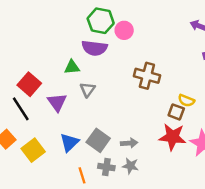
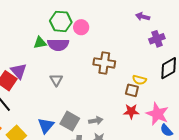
green triangle: (72, 67) -> (40, 43), moved
purple triangle: (57, 102) -> (19, 71), moved
red star: (173, 137) -> (131, 111), size x0.7

